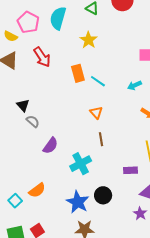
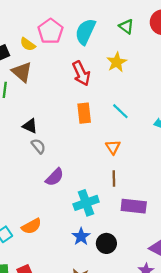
red arrow: (42, 57) -> (81, 73), moved
orange rectangle: (78, 73) -> (84, 113), moved
black triangle: (23, 105) -> (30, 126), turned -32
purple rectangle: (131, 170) -> (134, 206), moved, size x1.5
blue star: (78, 202) -> (81, 237), moved, size x0.7

